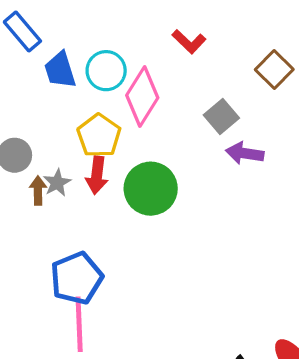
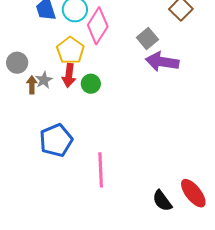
purple arrow: (245, 153) -> (162, 62), size x1.4
green circle: (151, 189) -> (91, 84), moved, size x0.6
pink line: (79, 324) -> (101, 170), moved

